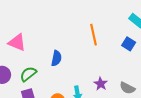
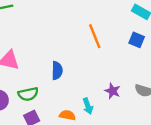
green semicircle: (28, 74) -> (28, 94), turned -144

